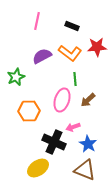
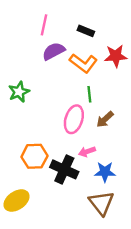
purple semicircle: (42, 56) -> (54, 51), moved
orange hexagon: (29, 111) -> (34, 156), moved
blue star: (88, 144) -> (105, 172), turned -30
yellow ellipse: (38, 168) -> (17, 201), moved
brown triangle: (85, 170) -> (101, 203), turned 30

